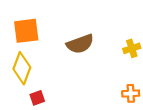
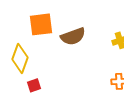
orange square: (26, 31) -> (41, 24), moved

